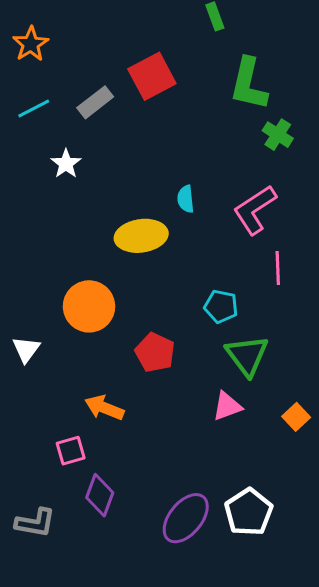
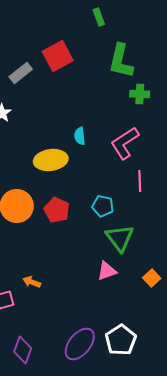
green cross: (278, 135) -> (140, 94), turned -30
red pentagon: (155, 352) -> (57, 210), moved
orange arrow: (104, 408) -> (32, 282), moved, size x0.7
purple diamond: (100, 495) -> (23, 350), moved

